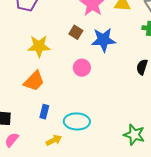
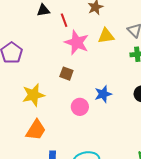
blue star: (103, 40) -> (103, 94), moved, size x0.7

